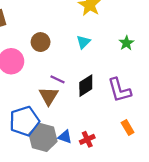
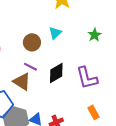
brown circle: (41, 42) -> (32, 42), moved
brown triangle: (49, 96) -> (22, 82), turned -30

